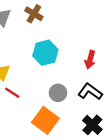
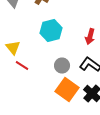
orange square: (45, 120) -> (67, 90), moved

